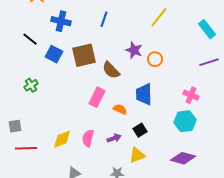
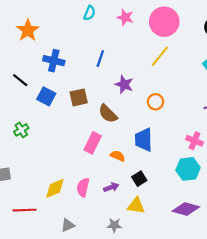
purple star: (134, 50) -> (124, 84), moved
brown square: (84, 55) -> (79, 97), size x0.7
red line: (26, 148) -> (25, 210), moved
yellow triangle: (137, 155) -> (136, 206), turned 30

